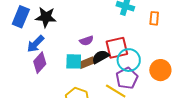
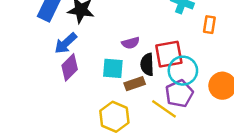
orange rectangle: (154, 18) -> (209, 25), moved
black semicircle: (100, 57) -> (147, 64), turned -66
brown rectangle: (87, 63) -> (135, 84), moved

